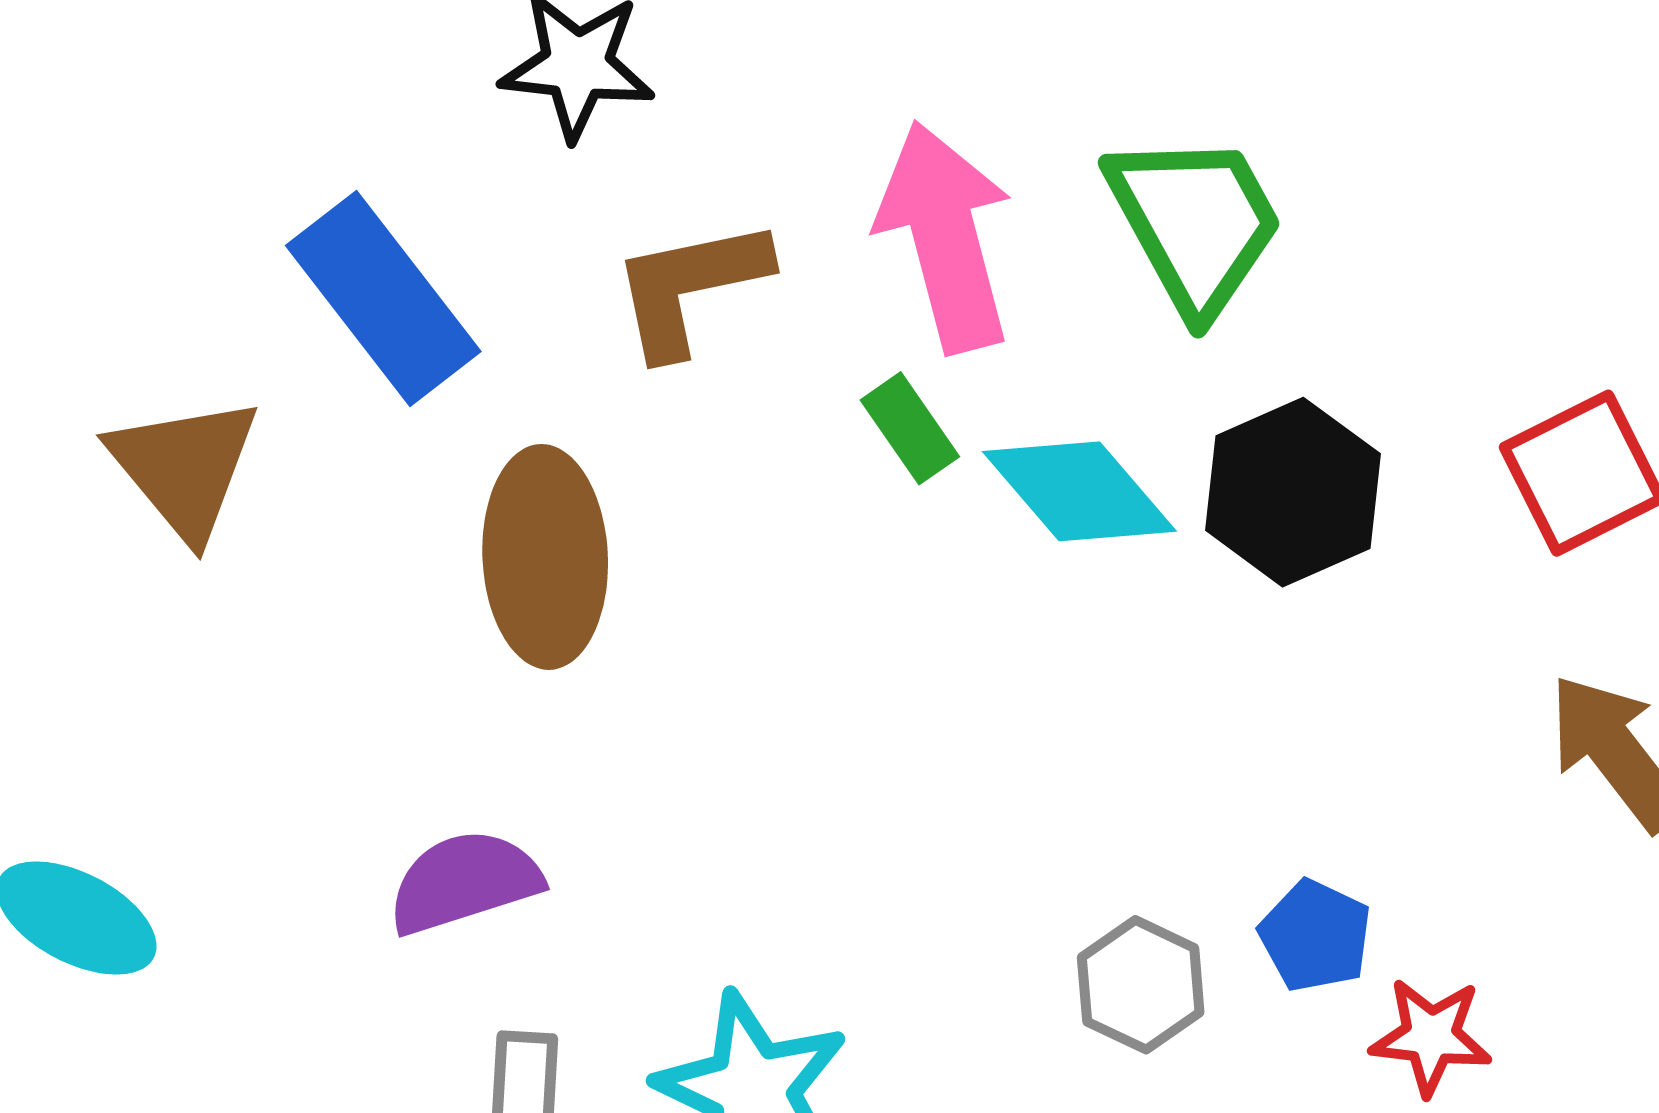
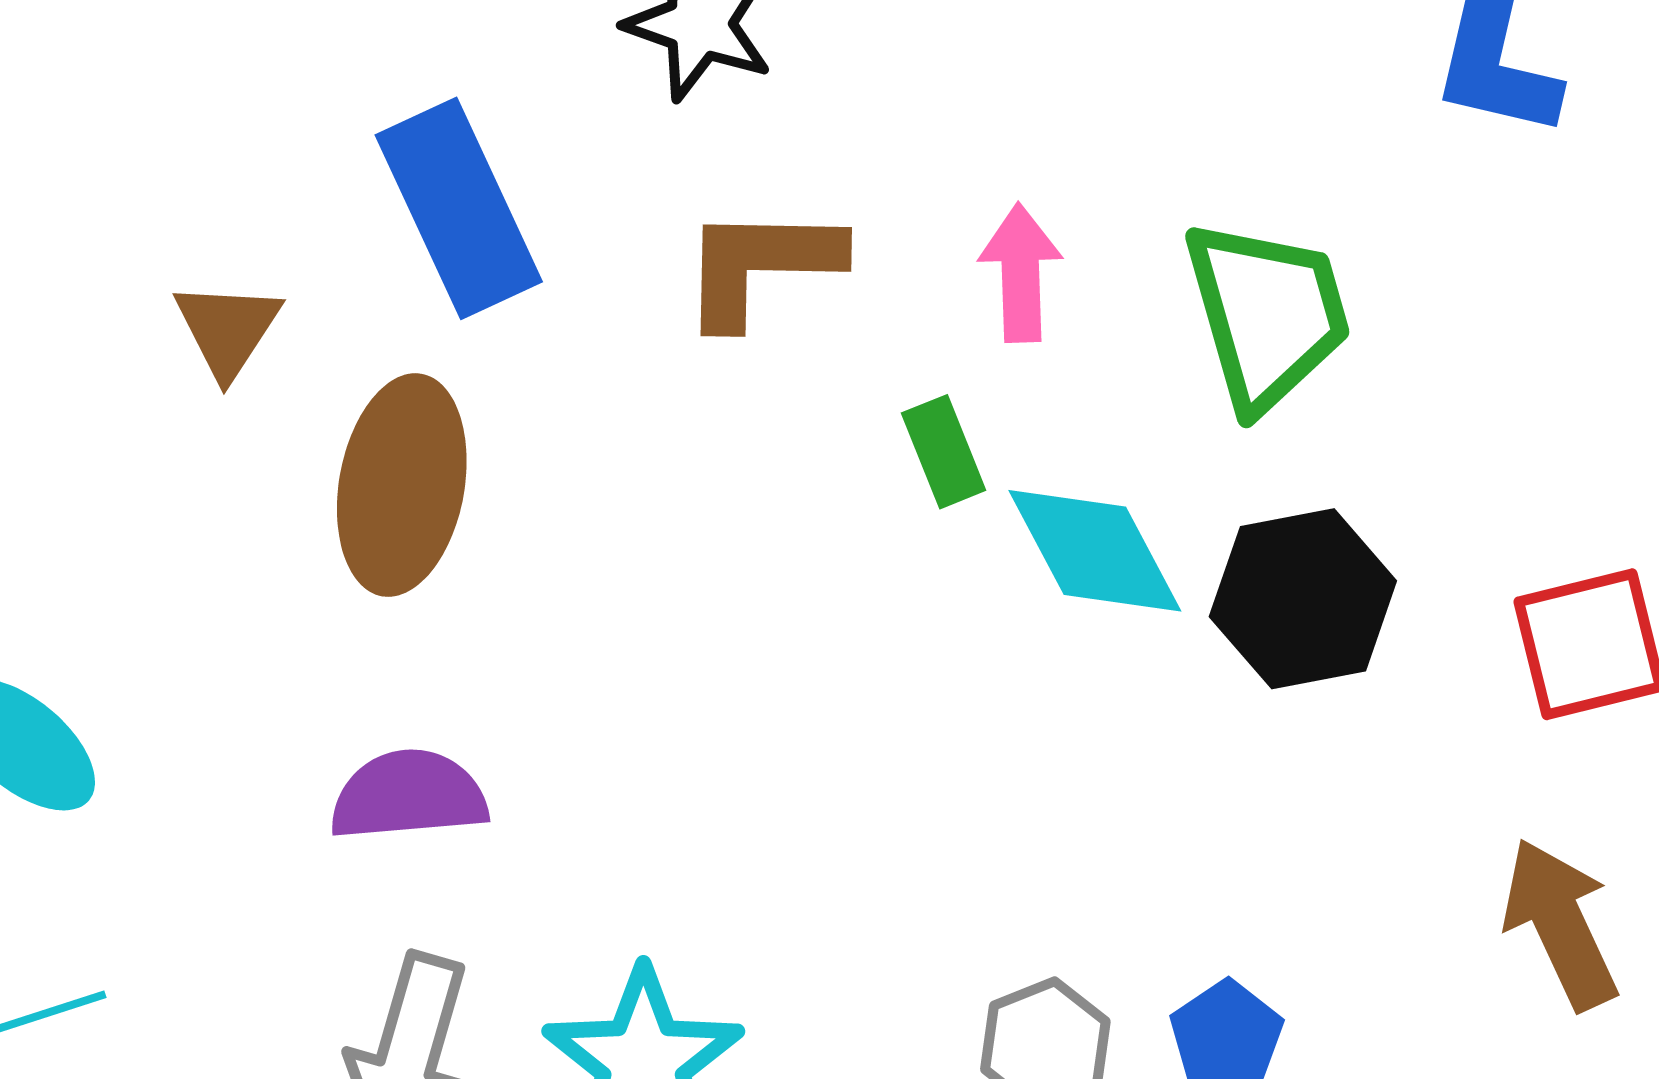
pink arrow: (945, 237) -> (1021, 273), size x0.6
brown triangle: (184, 467) -> (227, 329), size x0.7
brown ellipse: (545, 557) -> (402, 485), moved

